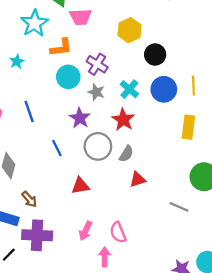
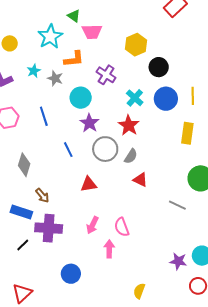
cyan circle: (68, 77) -> (81, 98), moved
gray star: (96, 92) -> (55, 78), moved
red triangle: (138, 179) -> (140, 180), turned 42

